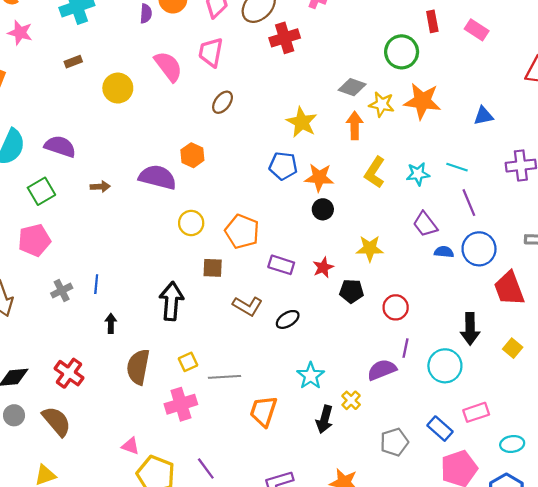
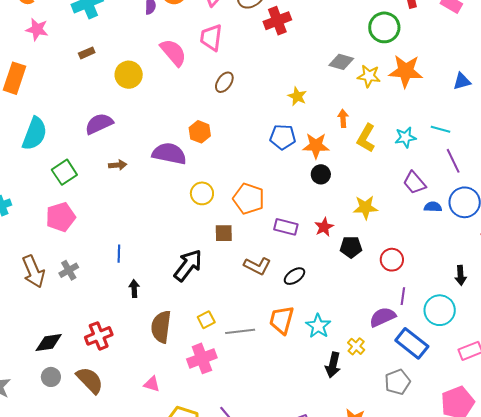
yellow star: (302, 122) -> (297, 96), size x0.7
orange arrow: (355, 125) -> (343, 118), moved, size x0.7
purple semicircle: (60, 146) -> (99, 124), moved, turned -40
gray cross: (62, 291) -> (69, 270), moved
black arrow: (171, 301) -> (188, 265), turned 36
black arrow: (470, 329) -> (461, 275), size x0.7
red cross: (69, 373) -> (99, 336), turned 36
orange trapezoid: (263, 411) -> (282, 320), moved
blue rectangle: (440, 429) -> (412, 343), moved, size x1.4
pink triangle: (130, 446) -> (152, 384), moved

